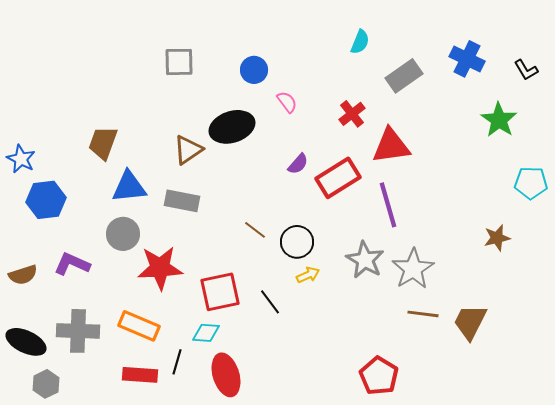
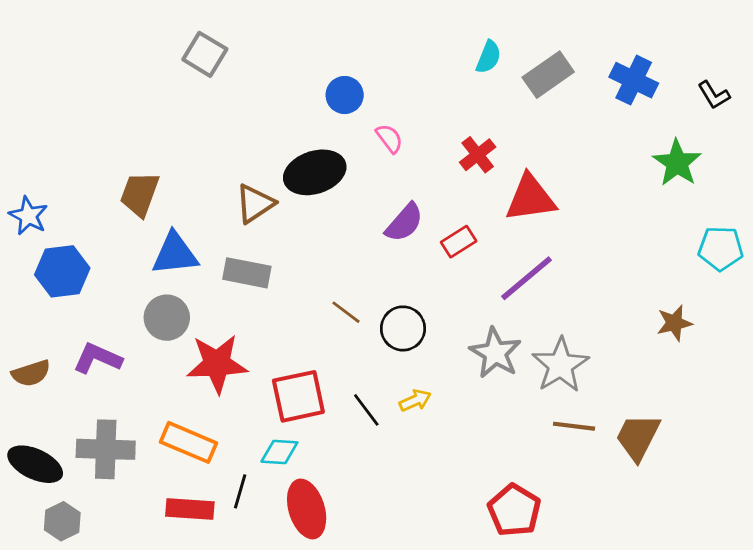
gray square: (179, 62) -> (205, 54), moved, turned 32
gray rectangle: (404, 76) -> (548, 75), moved
purple semicircle: (298, 164) -> (404, 223), size x1.4
red rectangle: (338, 178) -> (459, 242), size x0.6
purple line: (388, 205) -> (526, 278), turned 66
yellow arrow: (308, 275) -> (415, 400), moved

